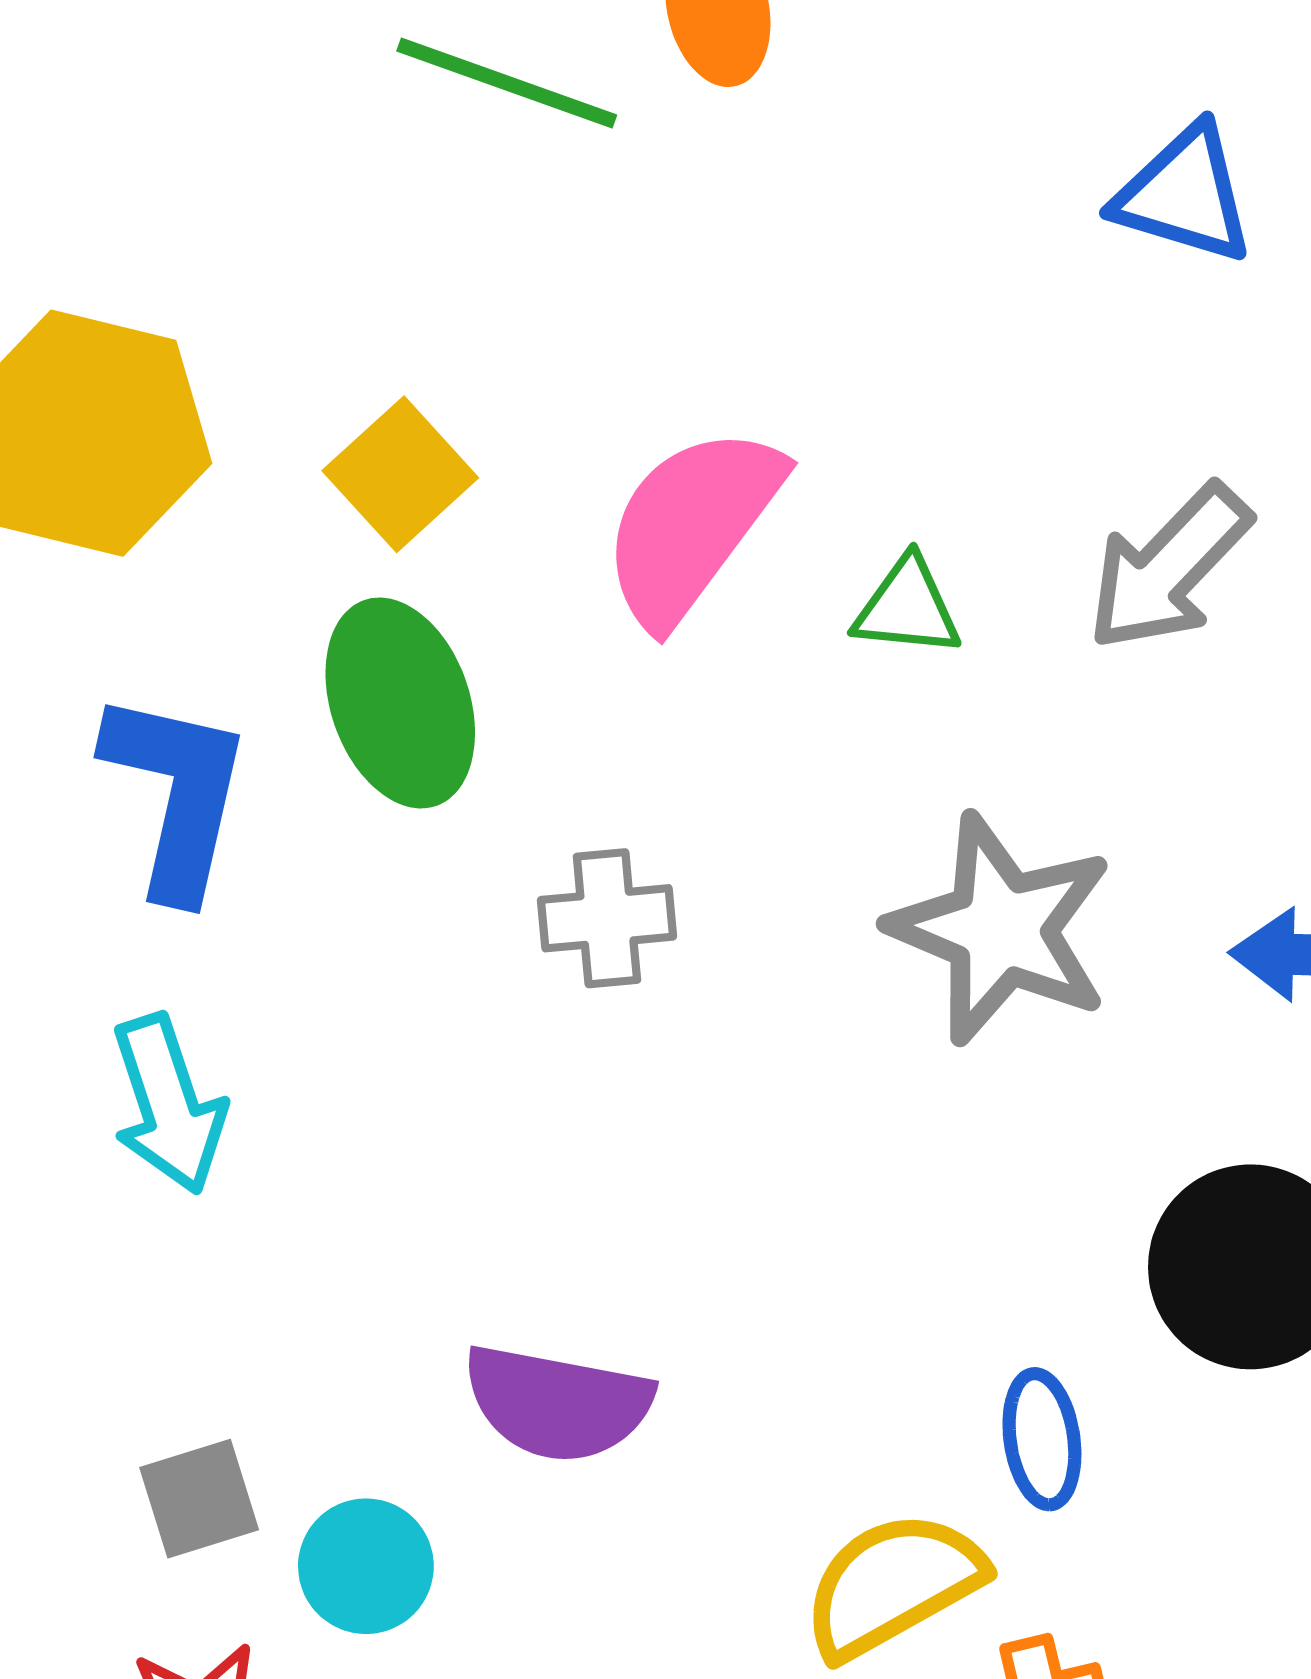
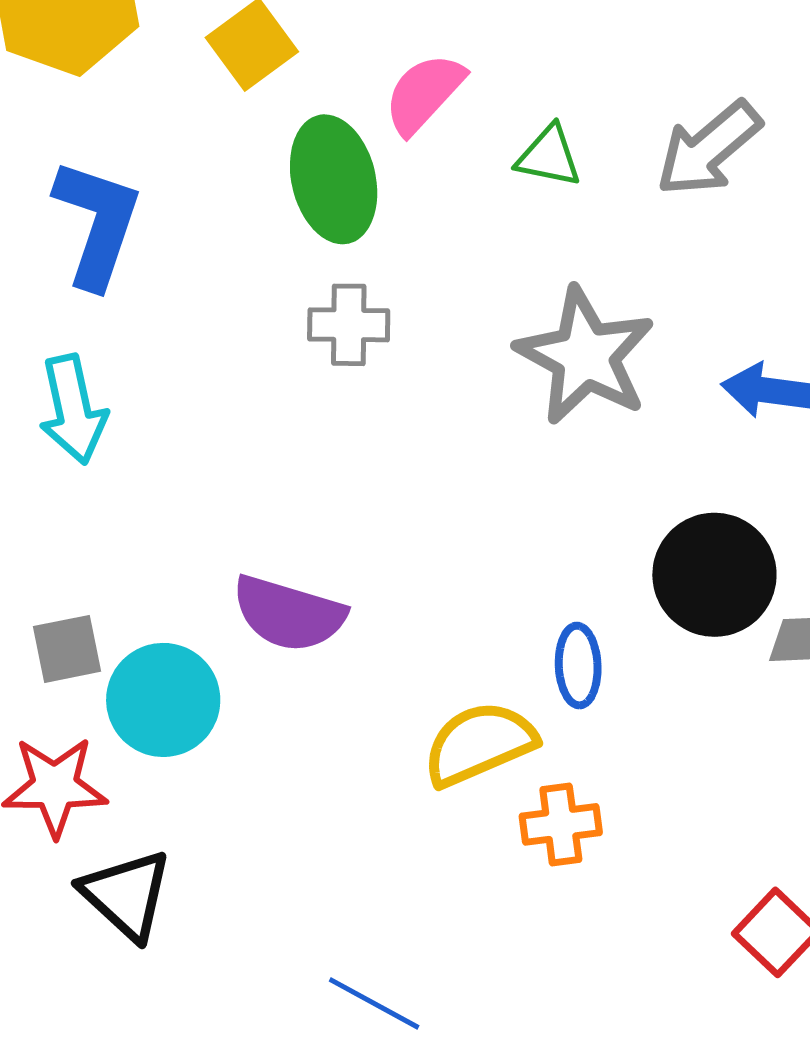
pink semicircle: (692, 525) -> (424, 93), size x0.7
green ellipse: (400, 703) -> (334, 179), moved
cyan circle: (366, 1566) -> (163, 700), size x1.4

